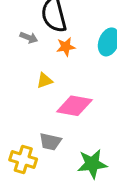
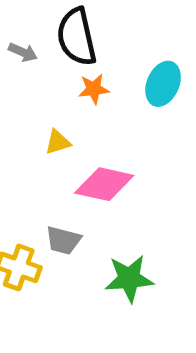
gray arrow: (29, 38) -> (23, 52), moved

